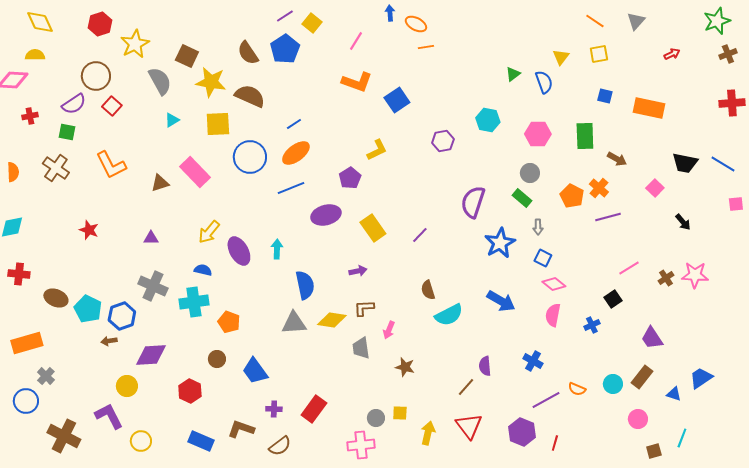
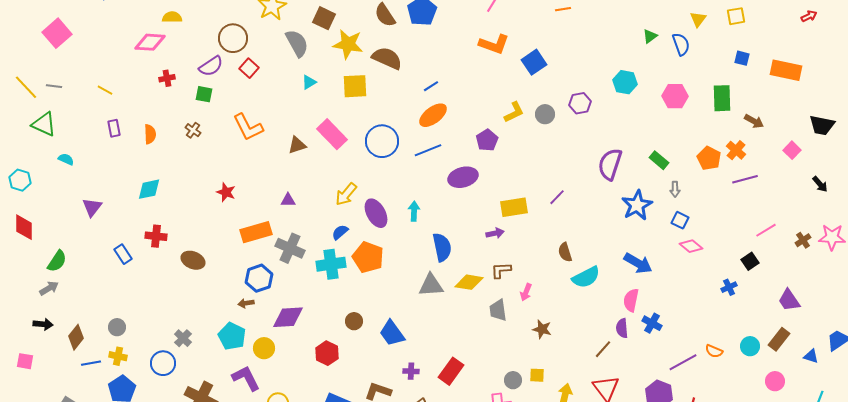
blue circle: (250, 157) -> (382, 141), moved
brown cross: (56, 168) -> (193, 130), size x0.6
gray circle: (530, 173) -> (545, 114), moved
yellow rectangle: (373, 228) -> (514, 207), moved, turned -64
blue semicircle: (203, 270) -> (340, 232), turned -54
cyan pentagon: (88, 309) -> (232, 336), moved
pink semicircle: (553, 315) -> (631, 300), moved
orange pentagon: (229, 322) -> (368, 257), moved, size x1.4
orange rectangle: (27, 343) -> (256, 232), moved
blue cross: (533, 361) -> (652, 323), moved

